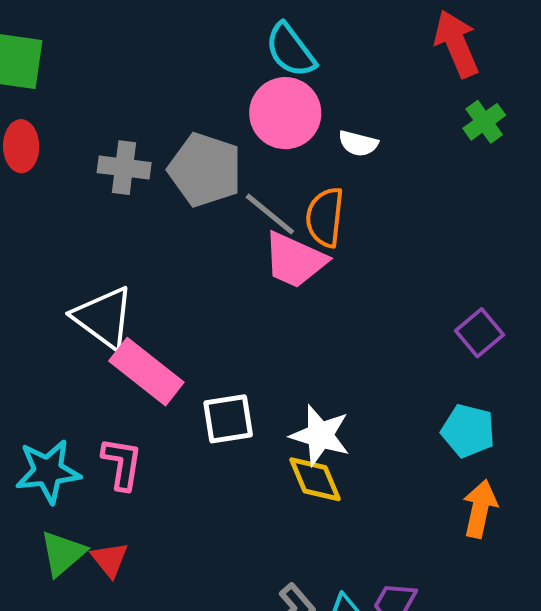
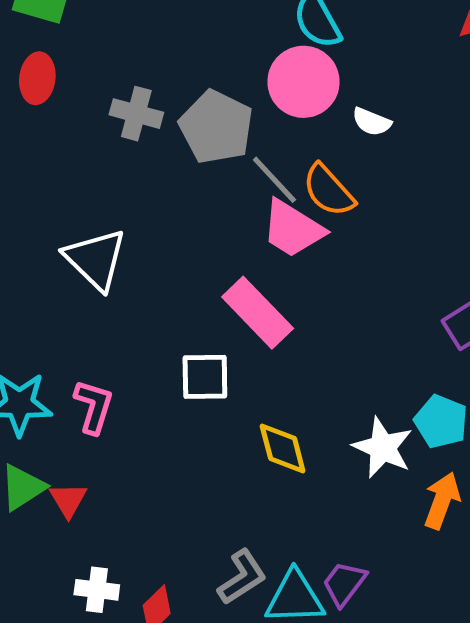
orange semicircle: (325, 217) -> (328, 190), turned -56
pink rectangle: (146, 372) -> (258, 313), moved
white star: (320, 435) -> (383, 448), moved

